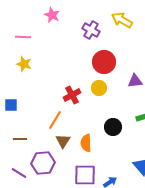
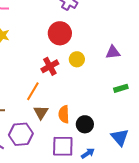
red circle: (104, 62) -> (60, 33), moved
black circle: (113, 127) -> (85, 124), moved

